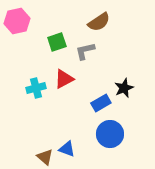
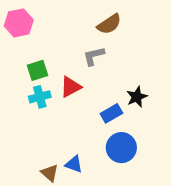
green square: (57, 42) -> (38, 70), moved

